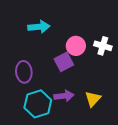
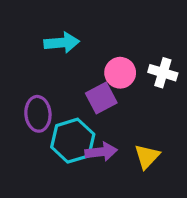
cyan hexagon: (38, 104) -> (73, 141), moved

